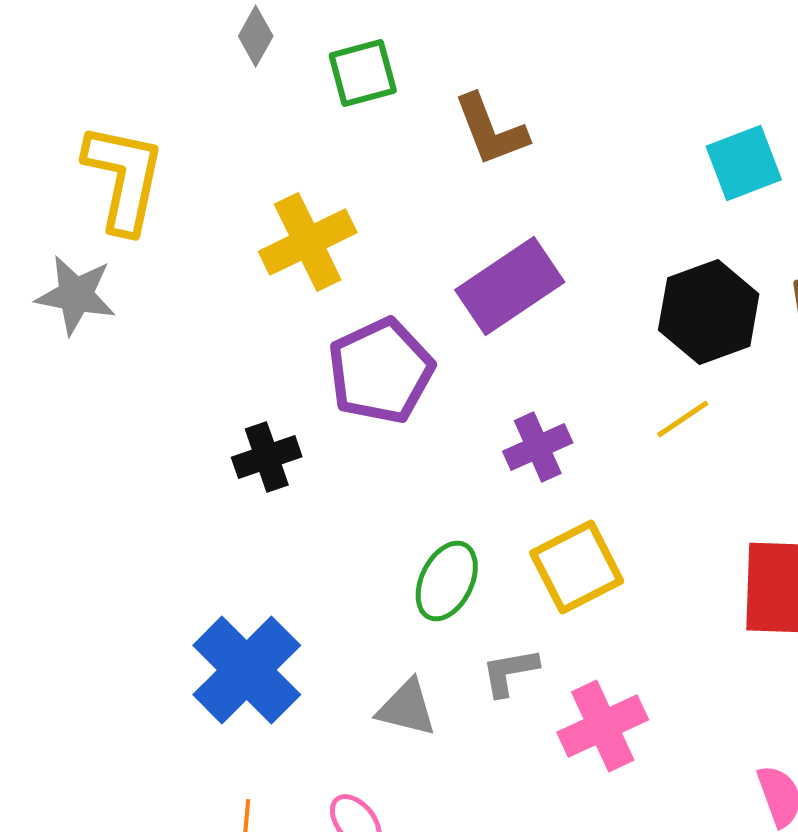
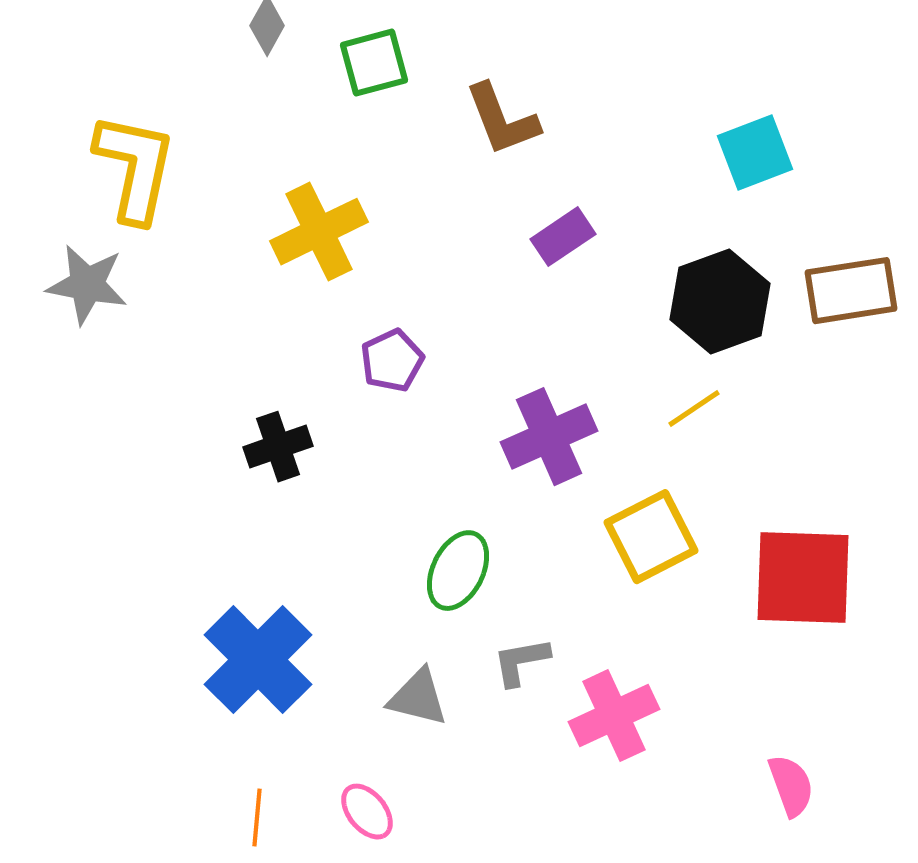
purple rectangle: (510, 286) -> (563, 237), moved, size x0.6
purple pentagon: (381, 371) -> (392, 361), size x0.6
purple cross: (538, 447) -> (549, 437), size x1.4
yellow square: (577, 567) -> (651, 537), moved

